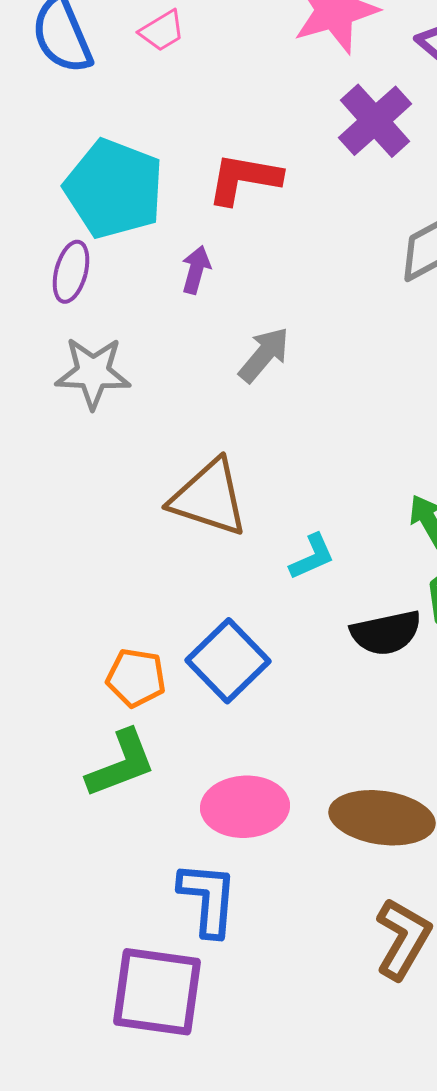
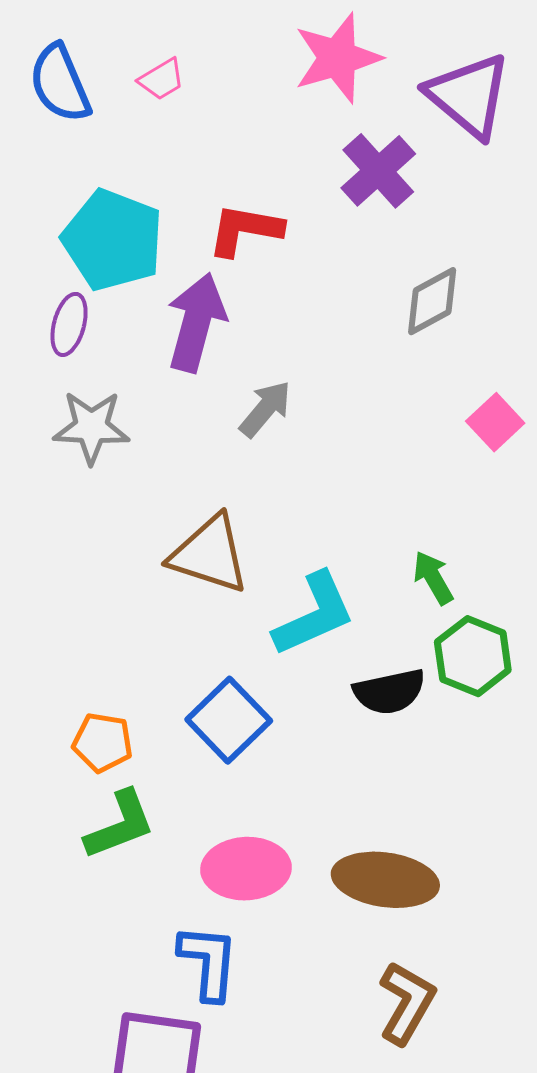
purple arrow: (196, 270) -> (196, 322), size x2.0
cyan L-shape: (312, 557) -> (314, 614), size x1.8
orange pentagon: (136, 678) -> (103, 742), moved

